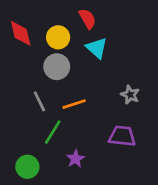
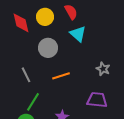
yellow circle: (58, 37) -> (45, 17), moved
gray line: (39, 101) -> (26, 75), moved
green line: (53, 132) -> (33, 102), moved

